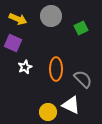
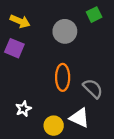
gray circle: (51, 16) -> (65, 31), moved
green square: (81, 28) -> (94, 15), moved
white star: (25, 67) -> (23, 109), moved

